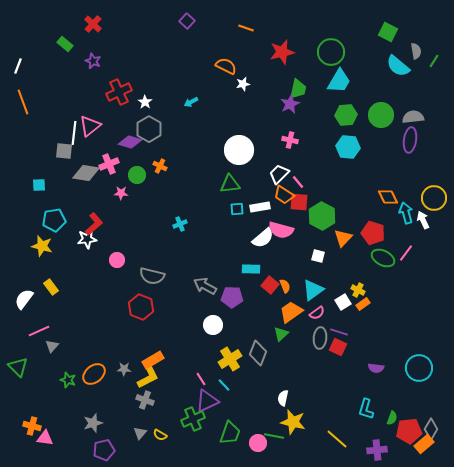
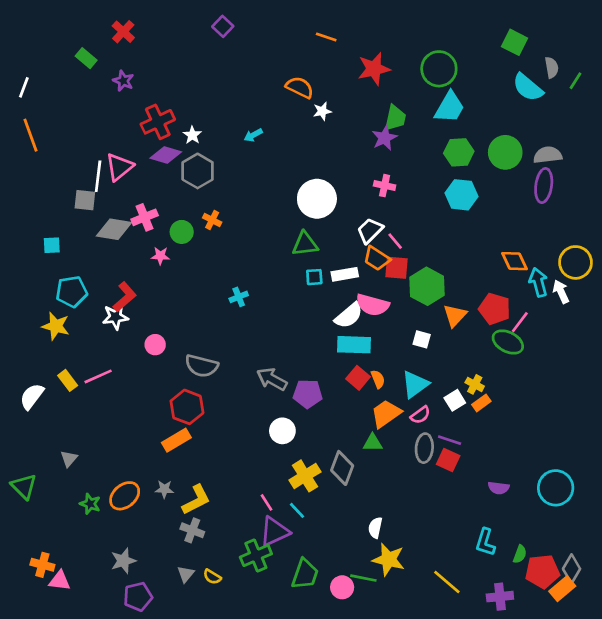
purple square: (187, 21) -> (223, 26), moved
purple diamond: (130, 142) -> (166, 155), moved
pink line: (406, 253) -> (520, 322), moved
cyan rectangle: (251, 269) -> (354, 345), moved, size x1.4
pink line: (39, 331) -> (98, 376), moved
green triangle: (281, 334) -> (373, 443), turned 42
orange rectangle: (153, 360) -> (176, 440), moved

